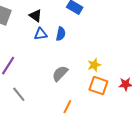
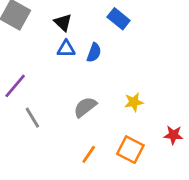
orange square: (98, 86) -> (130, 150), moved
gray line: (19, 94) -> (32, 118), moved

